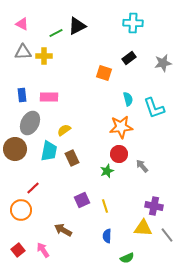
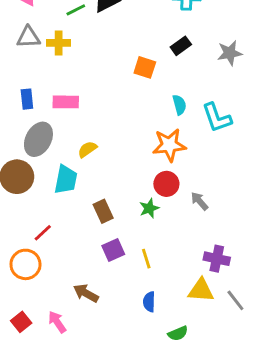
brown rectangle: (72, 158) -> (103, 211), moved

